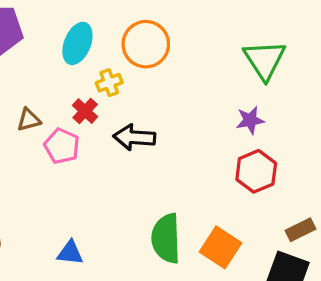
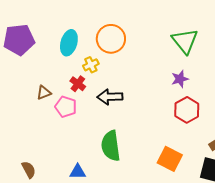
green semicircle: (166, 238) -> (111, 146), moved

